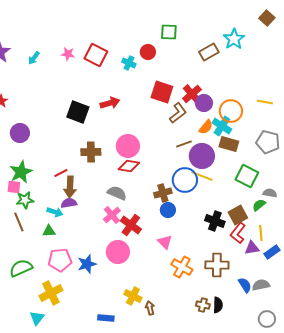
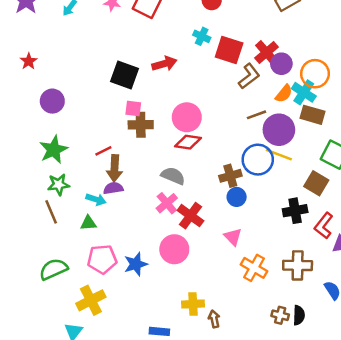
cyan cross: (129, 63) -> (202, 36), moved
pink square: (14, 187) -> (133, 109), moved
brown square: (238, 215) -> (316, 183), moved, turned -30
black cross: (215, 221) -> (295, 211), turned -30
yellow cross: (133, 296) -> (193, 304), turned -30

